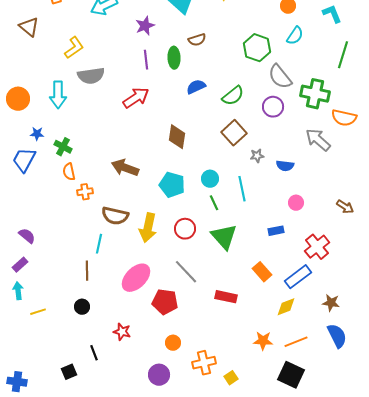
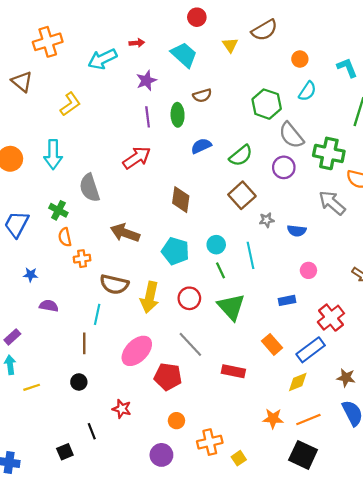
gray semicircle: (91, 76) -> (90, 188), moved, turned 80
blue star: (37, 134) -> (31, 275), moved
purple semicircle: (27, 236) -> (49, 306), moved, turned -30

